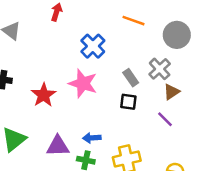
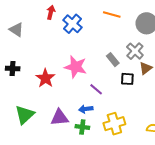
blue cross: (93, 46) -> (73, 24), moved
black square: (128, 102) -> (127, 79), moved
purple line: (165, 119) -> (96, 89), moved

